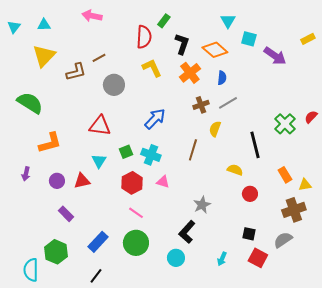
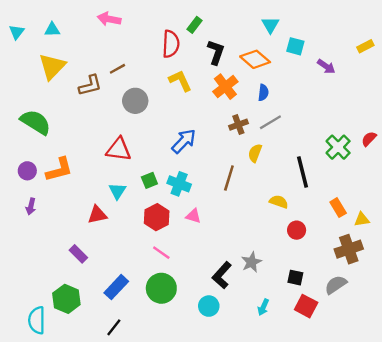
purple arrow: (275, 56) -> (326, 66), size x0.7
purple circle: (57, 181) -> (27, 171), moved
gray star: (202, 205) -> (251, 262), moved

